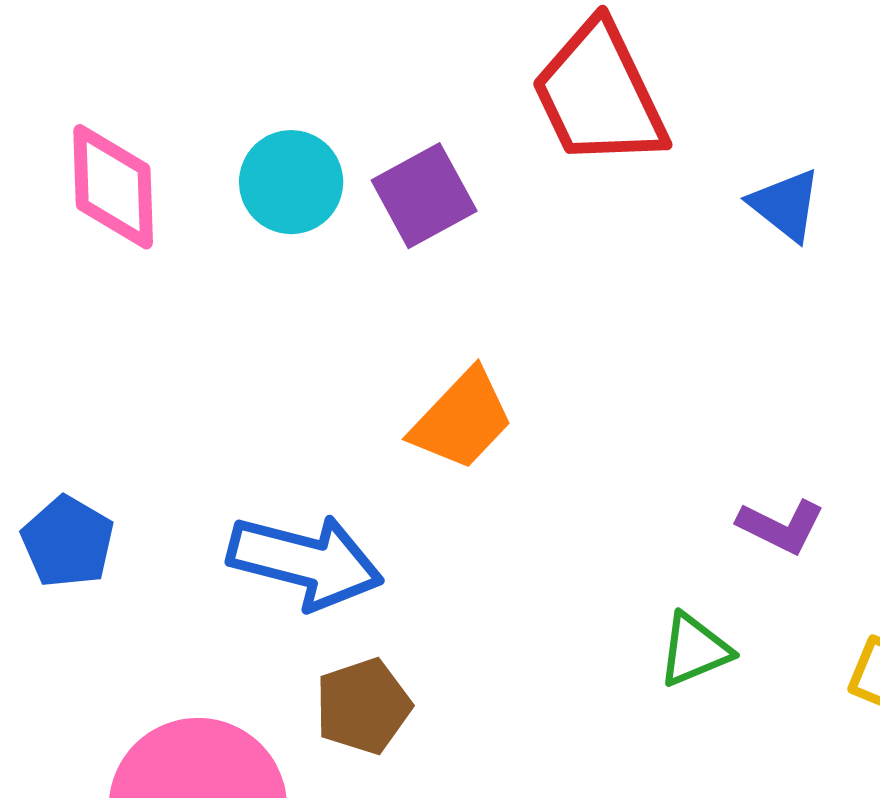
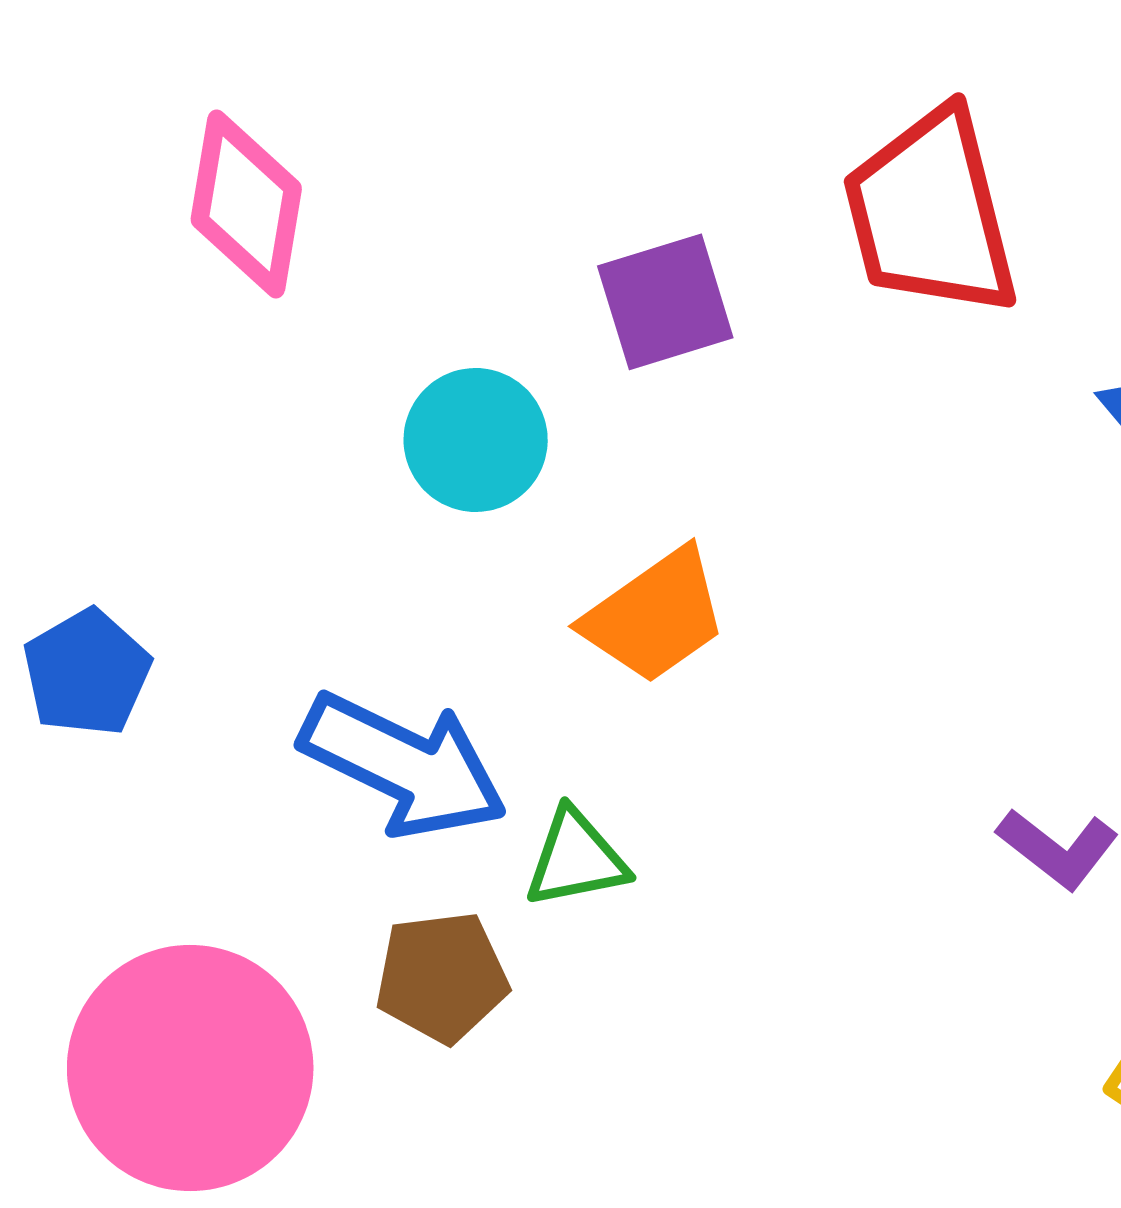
cyan circle: (291, 182) -> (476, 440), moved
green triangle: (695, 650) -> (576, 859), moved

